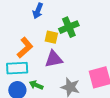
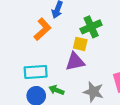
yellow square: (51, 37) -> (80, 44), moved
orange L-shape: (25, 48) -> (42, 29), moved

